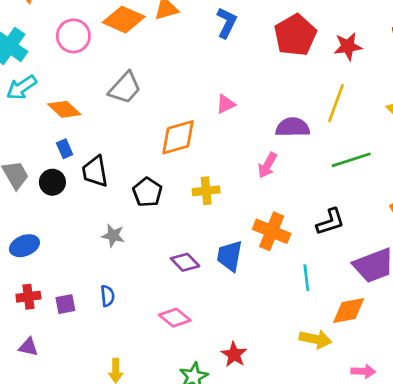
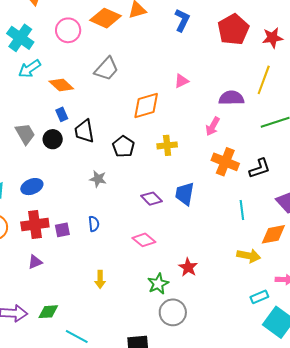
orange cross: (272, 231) -> (225, 162), moved
red cross: (28, 297) -> (35, 224), size x1.5
purple triangle: (28, 347) -> (35, 262), turned -35

